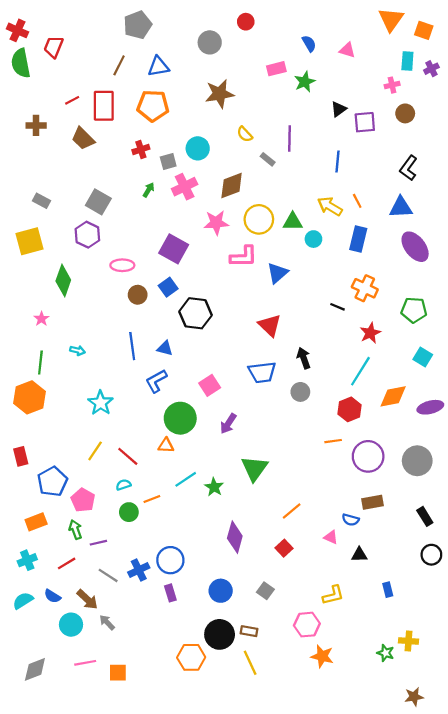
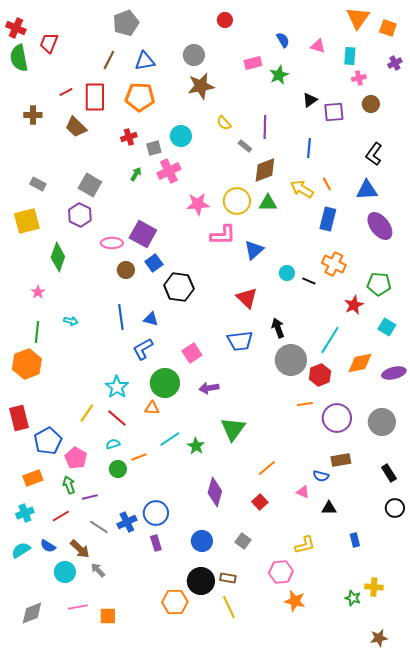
gray circle: (210, 42) -> (194, 55), moved
cyan rectangle: (407, 61) -> (350, 56), moved
brown diamond: (232, 186) -> (265, 170), moved
cyan circle: (313, 239) -> (287, 273), moved
purple square: (174, 249) -> (143, 234), moved
red star: (370, 333) -> (354, 305), moved
gray circle: (300, 392) -> (291, 360), moved, size x1.8
cyan star: (100, 403) -> (117, 387), moved
purple arrow: (228, 424) -> (209, 388), turned 48
red rectangle: (21, 456) -> (19, 418), size x1.4

